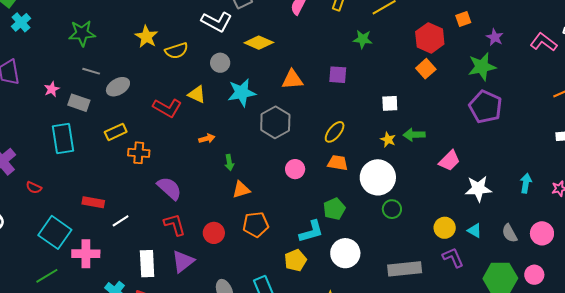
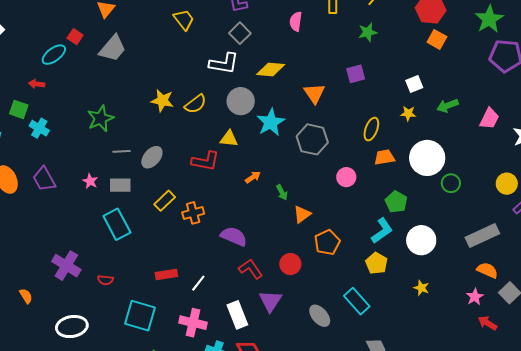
gray circle: (220, 63) -> (241, 101), size x1.4
orange triangle: (292, 79) -> (314, 93), turned -40
yellow star: (388, 140) -> (408, 114), moved
pink cross: (86, 254) -> (193, 323), moved, turned 32

